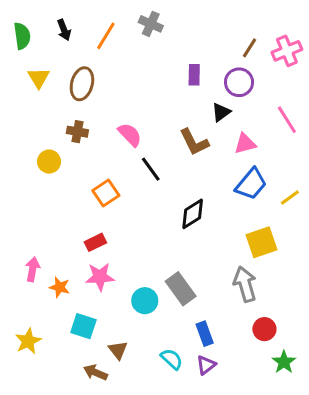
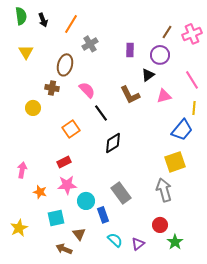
gray cross: (151, 24) -> (90, 44), moved, turned 35
green semicircle: (22, 36) -> (21, 16), moved
brown ellipse: (82, 84) -> (65, 65), moved
blue trapezoid: (251, 184) -> (182, 130), moved
yellow line: (290, 197) -> (194, 108), moved, turned -48
black diamond: (193, 214) -> (113, 143), moved
pink arrow: (33, 269) -> (22, 170), moved
cyan circle: (145, 301) -> (86, 201), moved
cyan square: (83, 326) -> (56, 218), turned -30
red circle: (264, 329) -> (160, 225), moved
blue rectangle: (205, 334) -> (103, 215), moved
green star: (284, 362) -> (175, 242), moved

